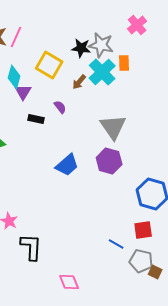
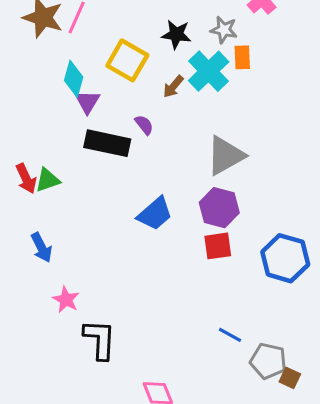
gray star: (101, 45) -> (224, 30), moved, size x0.7
black rectangle: (36, 119) -> (107, 143), size x1.8
gray triangle: (113, 127) -> (225, 155), turned 36
red square: (143, 230) -> (218, 246), moved

